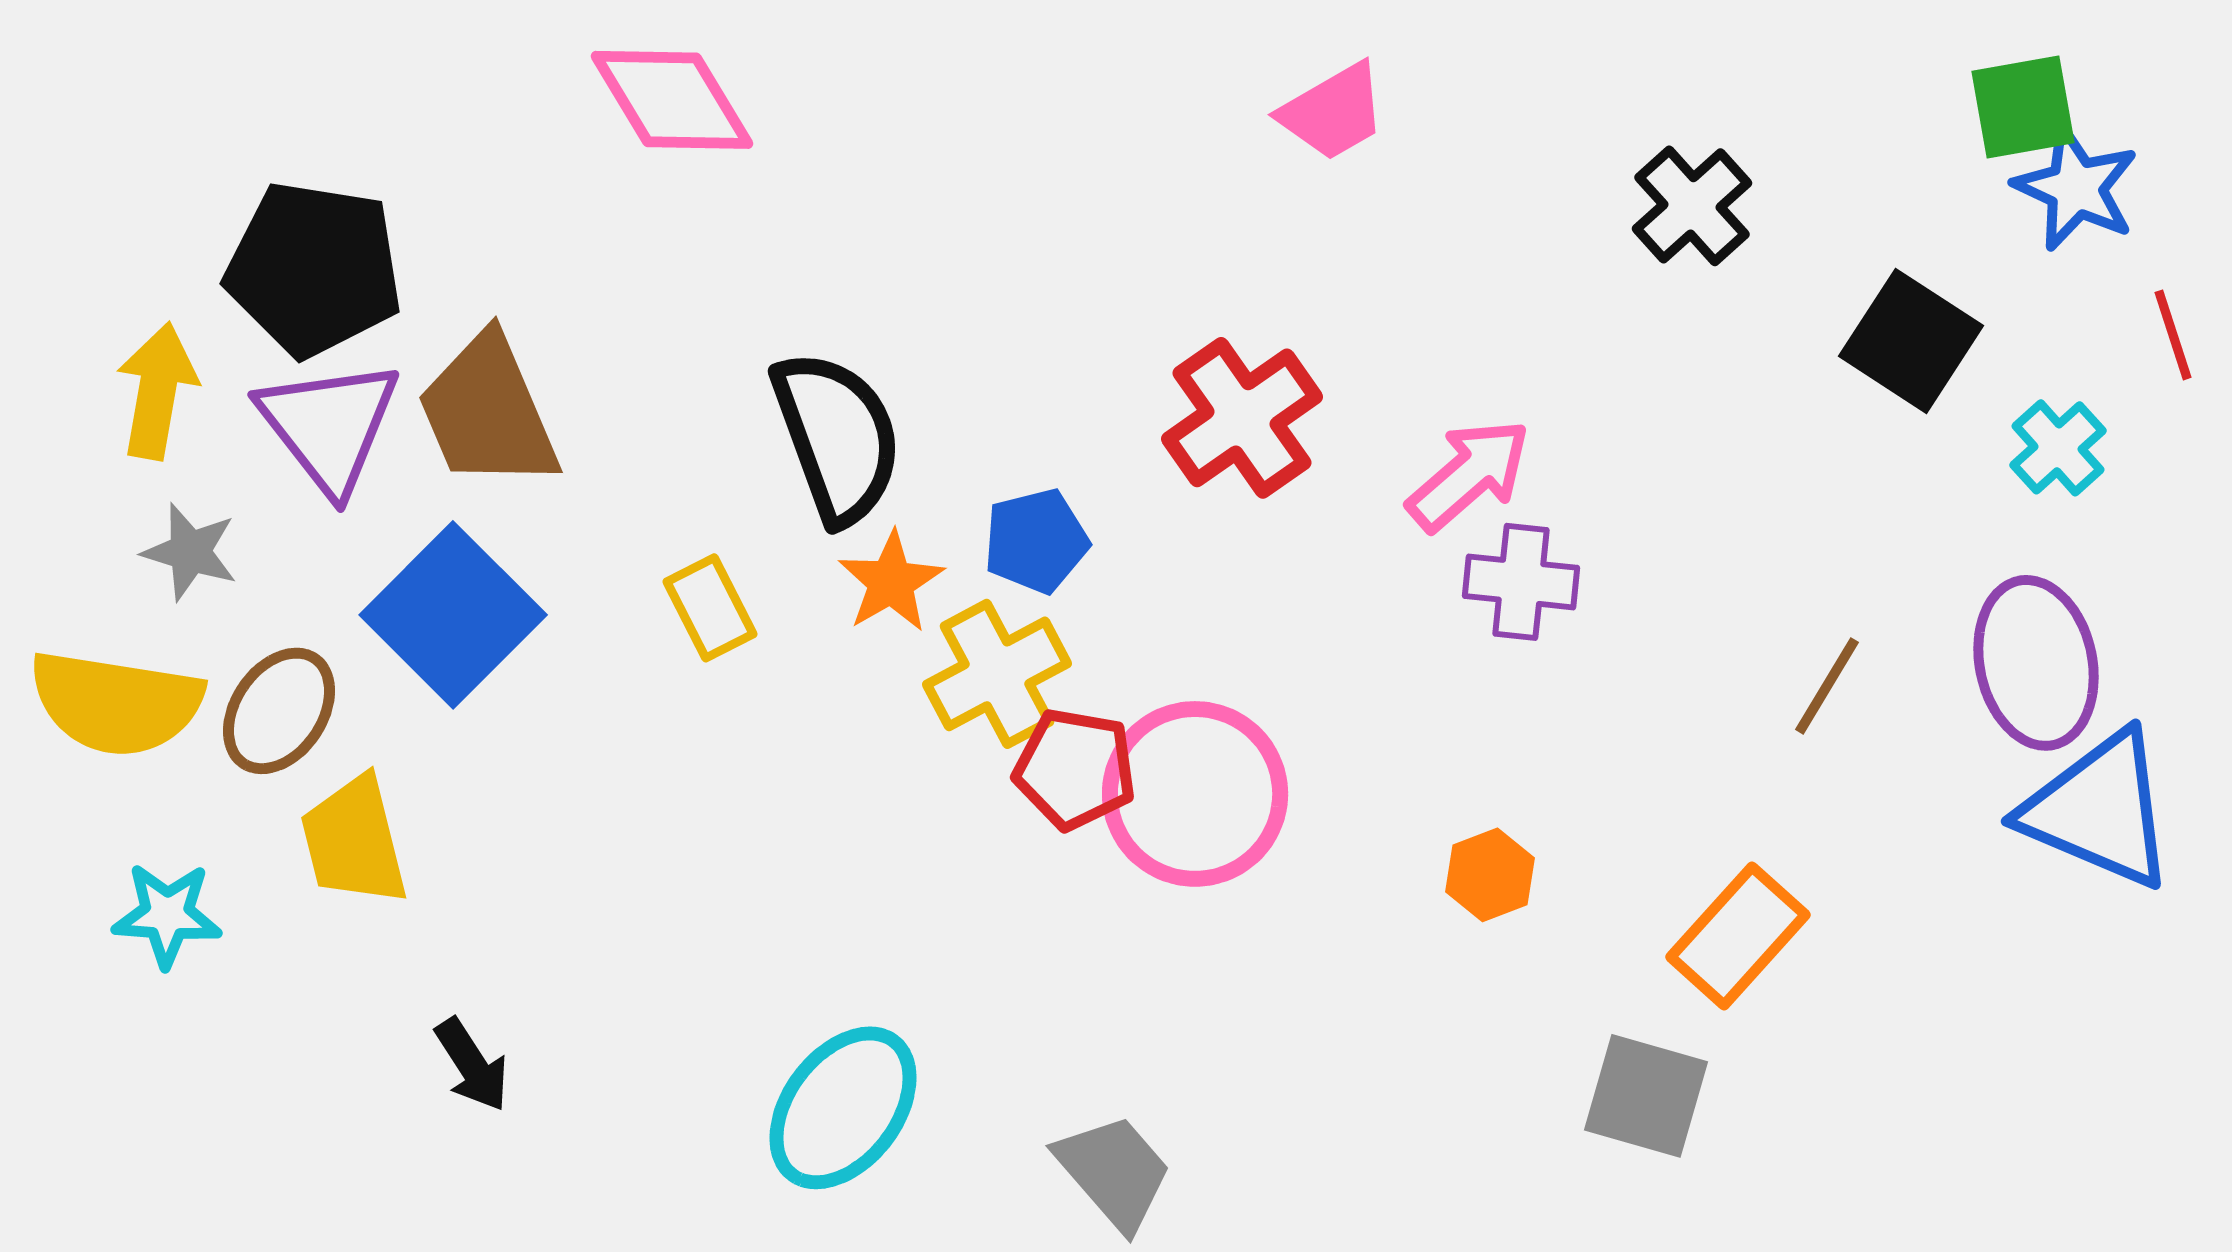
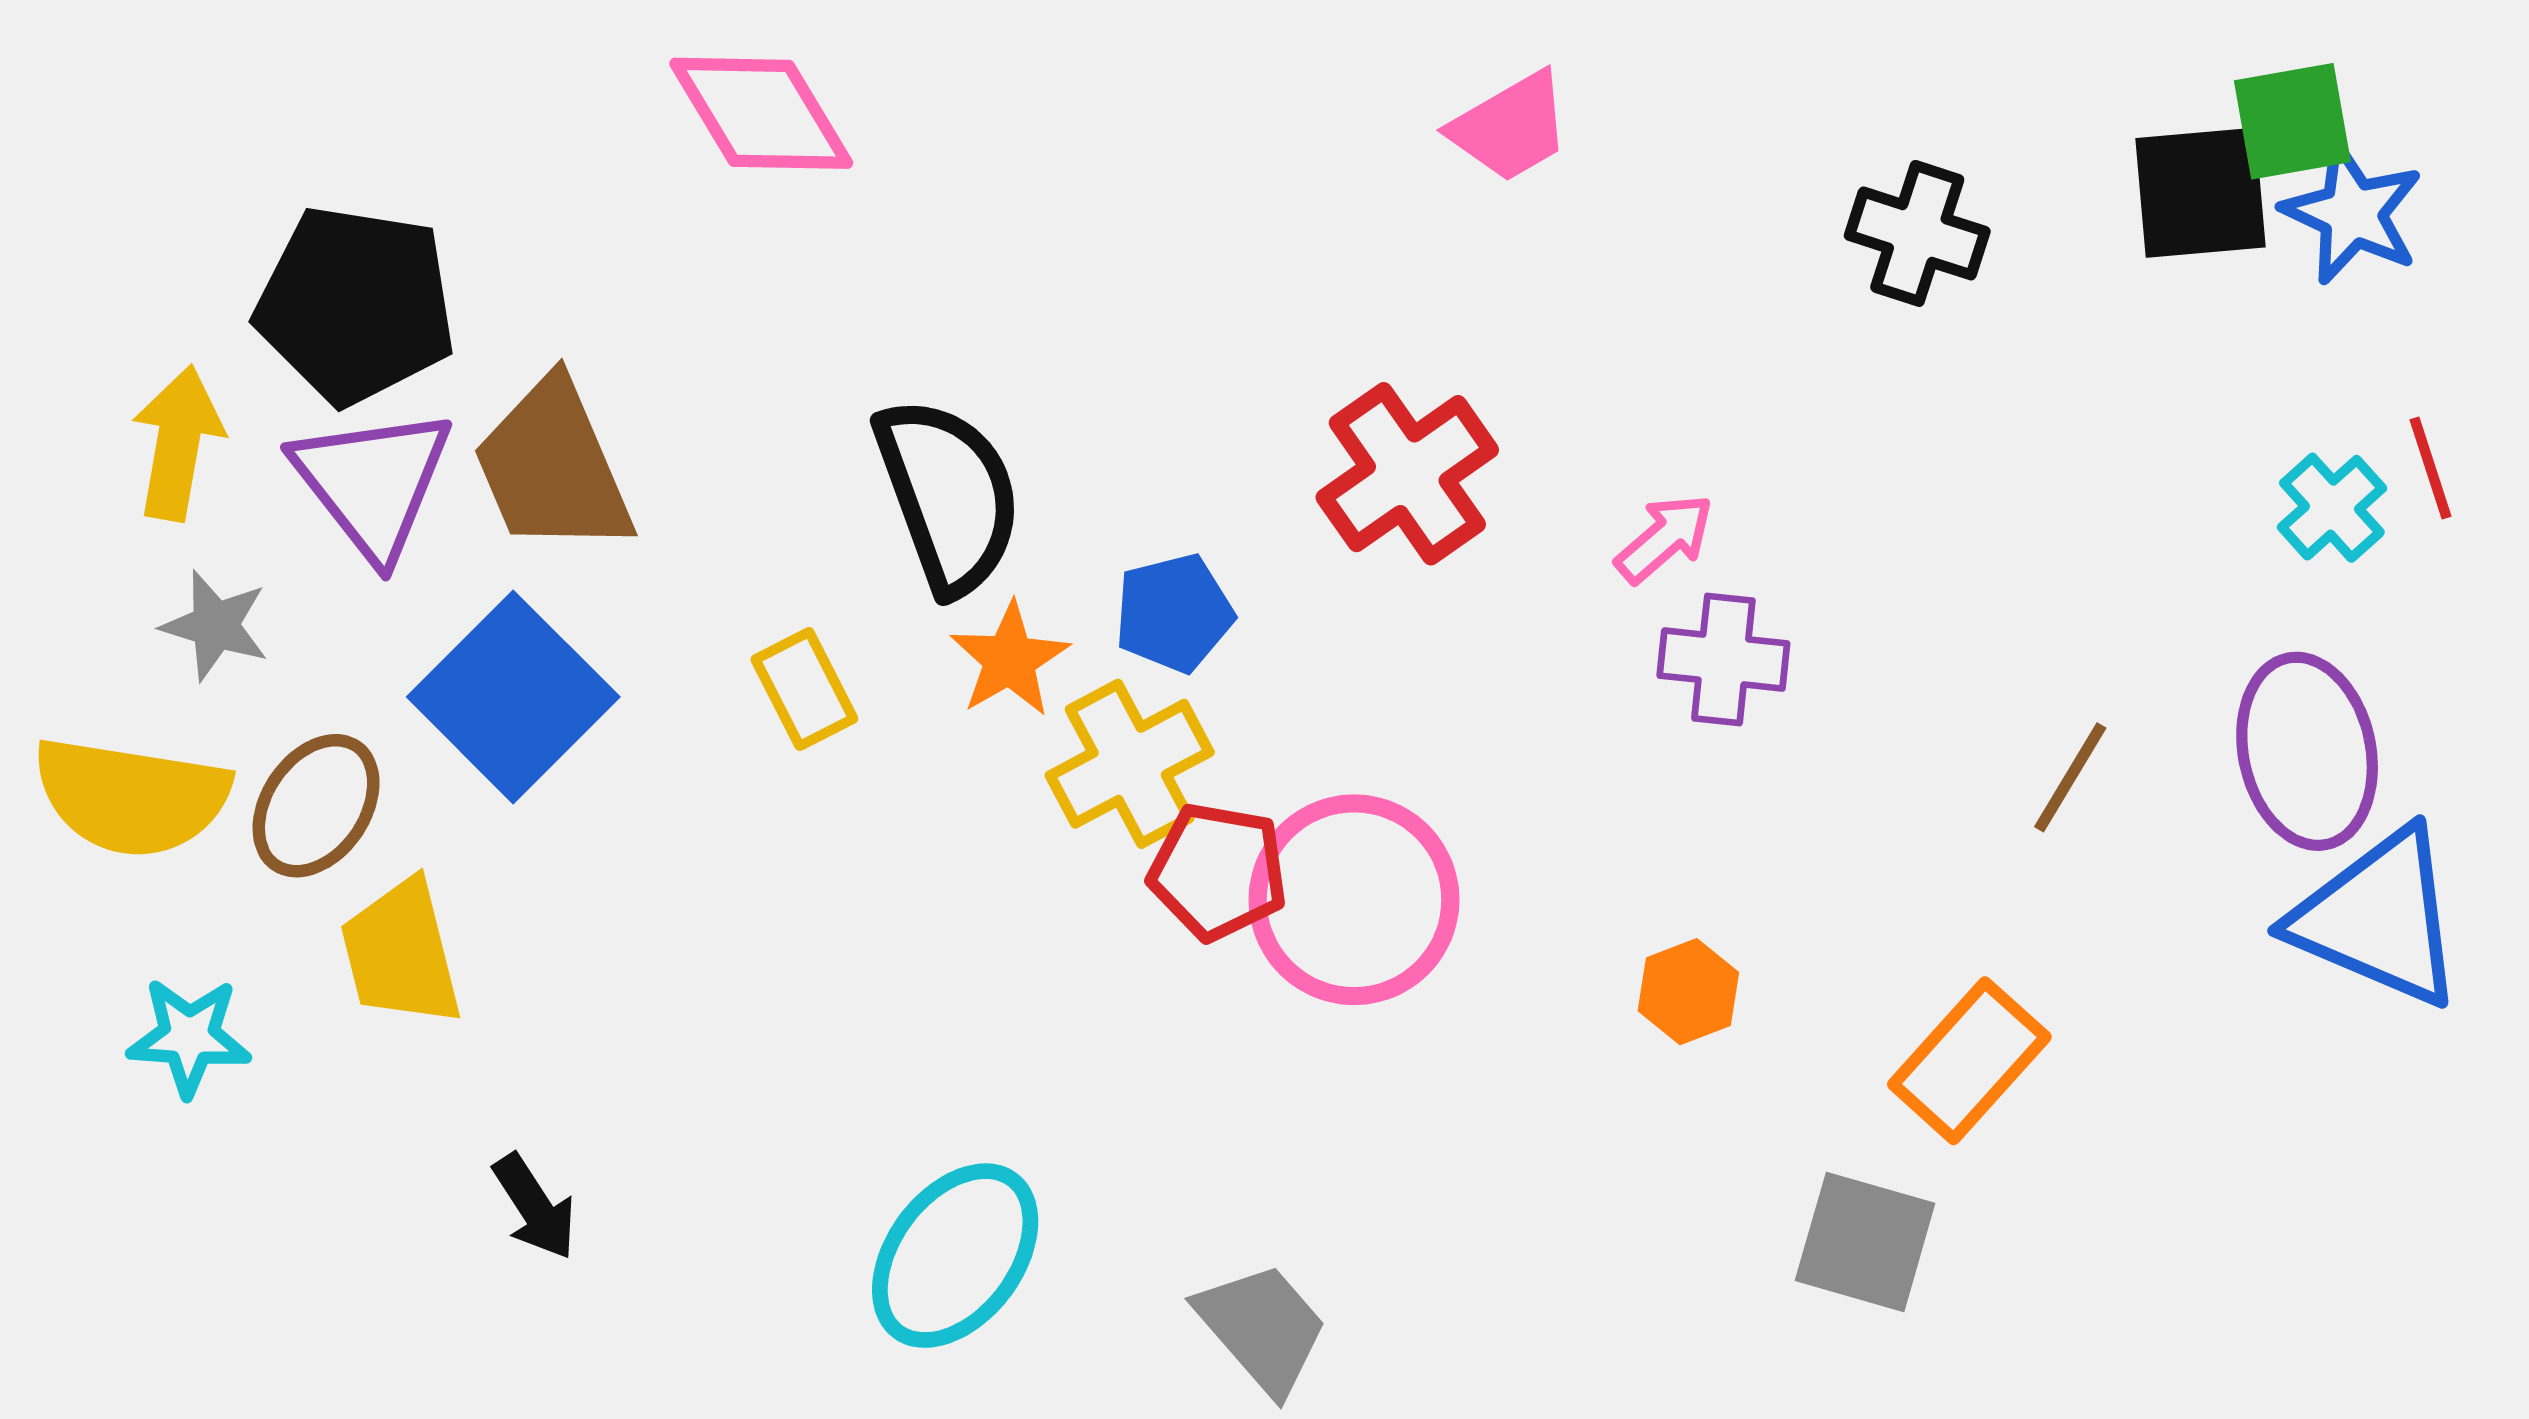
black cross: (1692, 206) -> (1917, 233), turned -30
red line: (2173, 335) -> (2431, 468), moved
black square: (1911, 341) -> (2201, 193), moved, turned -38
pink arrow: (1469, 475) -> (1665, 538), size x0.7

